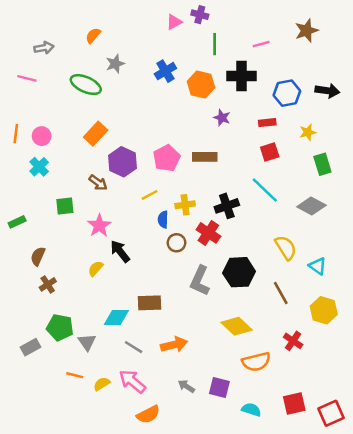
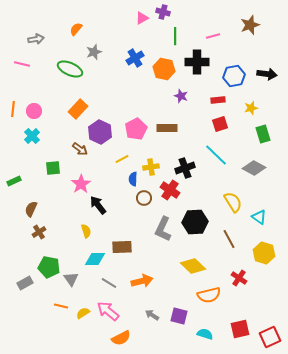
yellow semicircle: (96, 269) -> (86, 231), moved, turned 120

